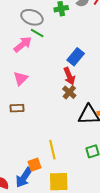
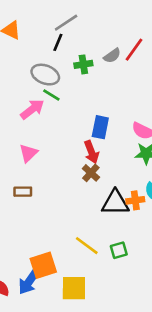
blue rectangle: (76, 57) -> (100, 127), turned -30
yellow line: (52, 150) -> (87, 246), moved, turned -42
orange square: (35, 165) -> (43, 265), size x1.5

